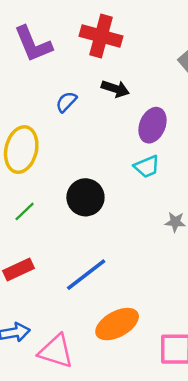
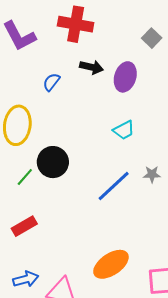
purple ellipse: (152, 125) -> (125, 77), moved
black circle: (85, 197) -> (53, 162), moved
blue line: (86, 275) -> (114, 186), moved

